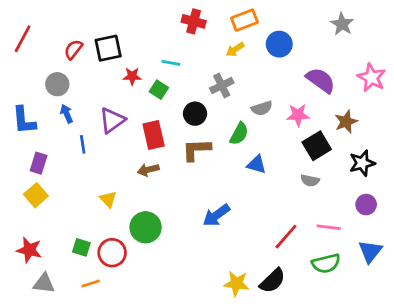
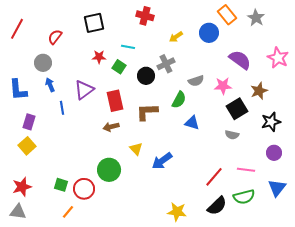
orange rectangle: (244, 20) -> (227, 15), moved, turned 72
black square: (108, 48) -> (94, 23), moved
black circle: (195, 114) -> (146, 76), moved
yellow triangle: (108, 199) -> (136, 149), moved
red star: (29, 250) -> (22, 187), turned -30
black semicircle: (273, 281) -> (217, 206), moved
gray triangle: (44, 283) -> (18, 212), moved
orange line: (91, 283) -> (68, 212), turned -32

